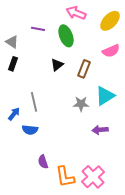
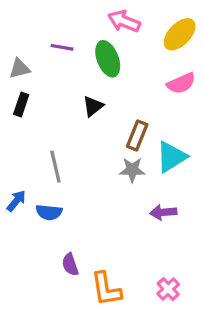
gray triangle: (12, 42) -> (20, 69), turned -48
brown rectangle: (84, 69) -> (137, 136), moved
blue arrow: (14, 114) -> (16, 201), moved
pink cross: (93, 177) -> (168, 289), moved, size x0.6

